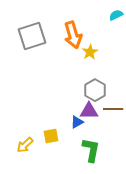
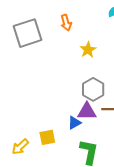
orange arrow: (73, 35) -> (66, 23), moved, size x0.6

